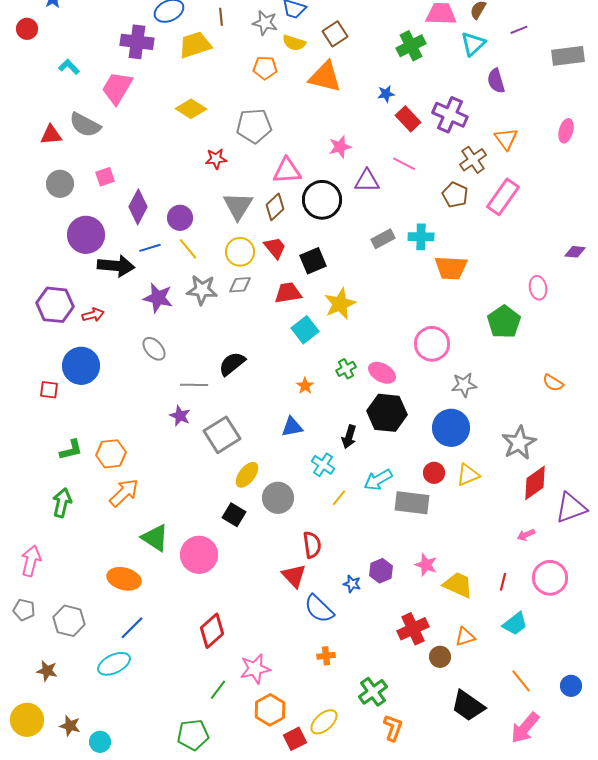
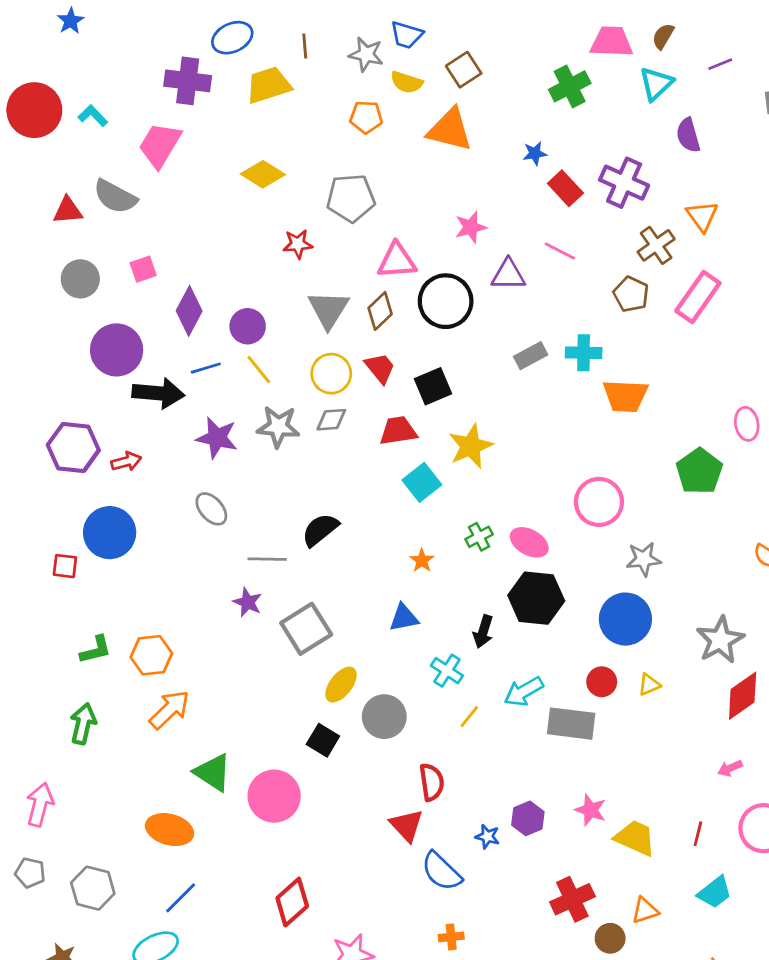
red circle: (27, 29) -> (34, 110), moved, size x1.8
yellow triangle: (468, 475) -> (649, 685), size x0.7

